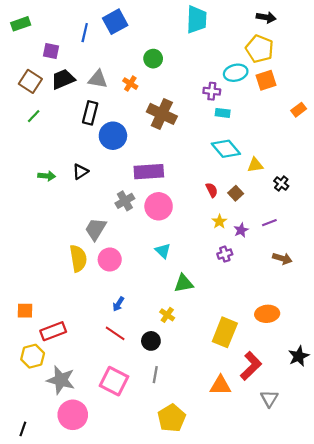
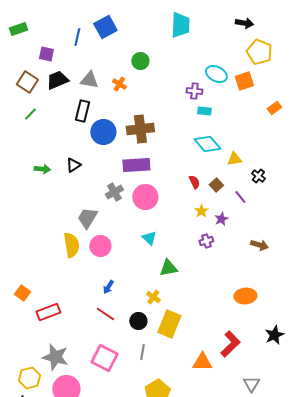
yellow pentagon: (260, 49) -> (259, 52), moved
cyan ellipse: (236, 73) -> (216, 74), turned 40
brown cross: (162, 114) -> (140, 129), moved, turned -32
purple line: (269, 223) -> (240, 197), moved, turned 72
orange square: (25, 311) -> (22, 293), turned 35
yellow rectangle: (225, 332) -> (169, 324), moved
yellow hexagon: (33, 356) -> (29, 378), moved
gray triangle: (269, 399) -> (251, 384), moved

